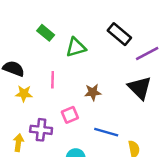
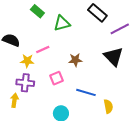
pink line: (53, 80) -> (43, 49), turned 64
yellow star: (24, 94) -> (27, 61), moved
purple cross: (41, 130) -> (25, 83), moved

